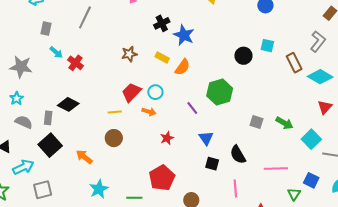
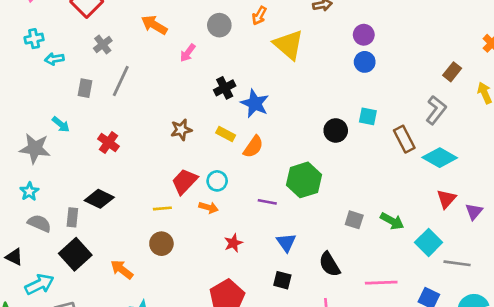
gray rectangle: (46, 29) -> (85, 88), moved
cyan arrow: (56, 52) -> (61, 124), moved
purple line: (192, 108) -> (267, 202), turned -40
black square: (212, 164) -> (282, 280), moved

